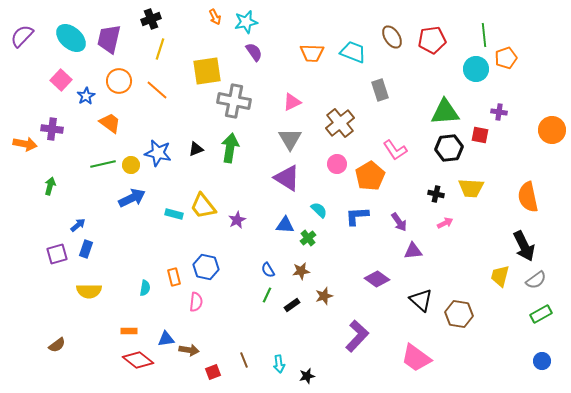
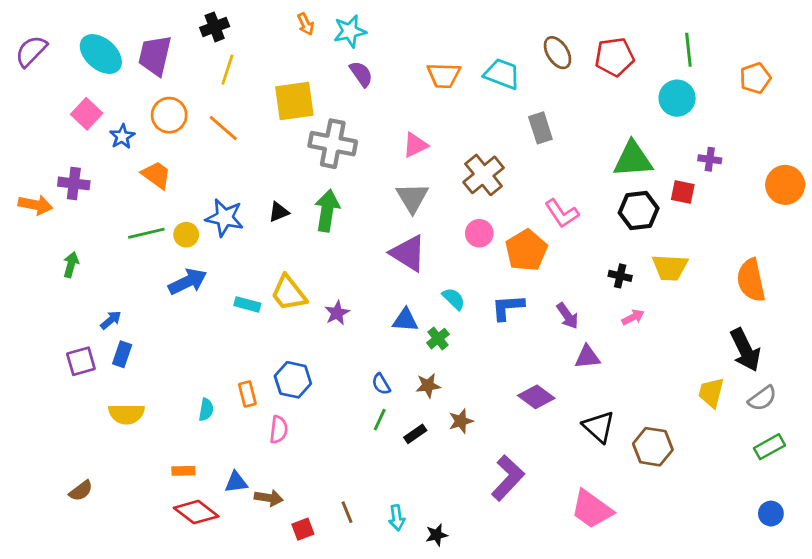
orange pentagon: (506, 58) -> (755, 78), moved

